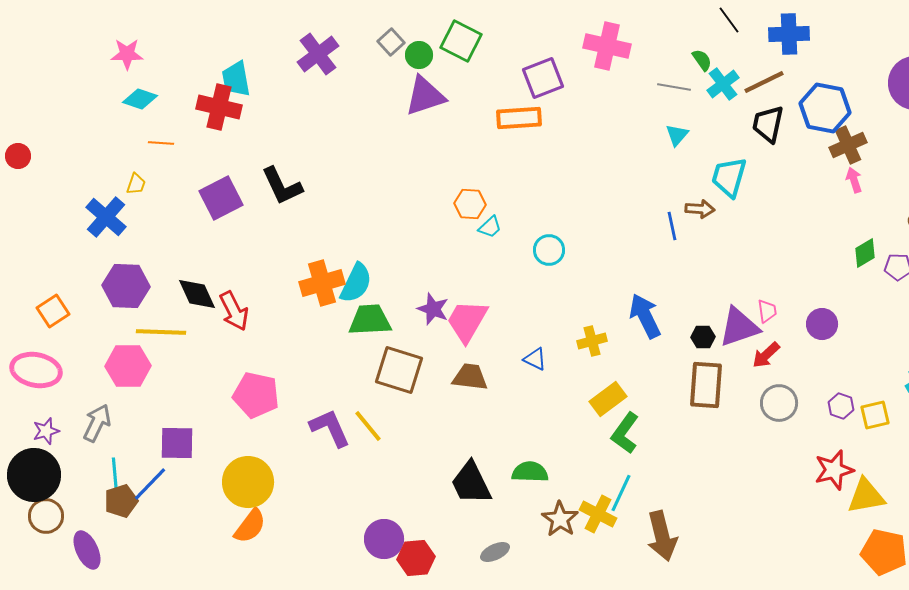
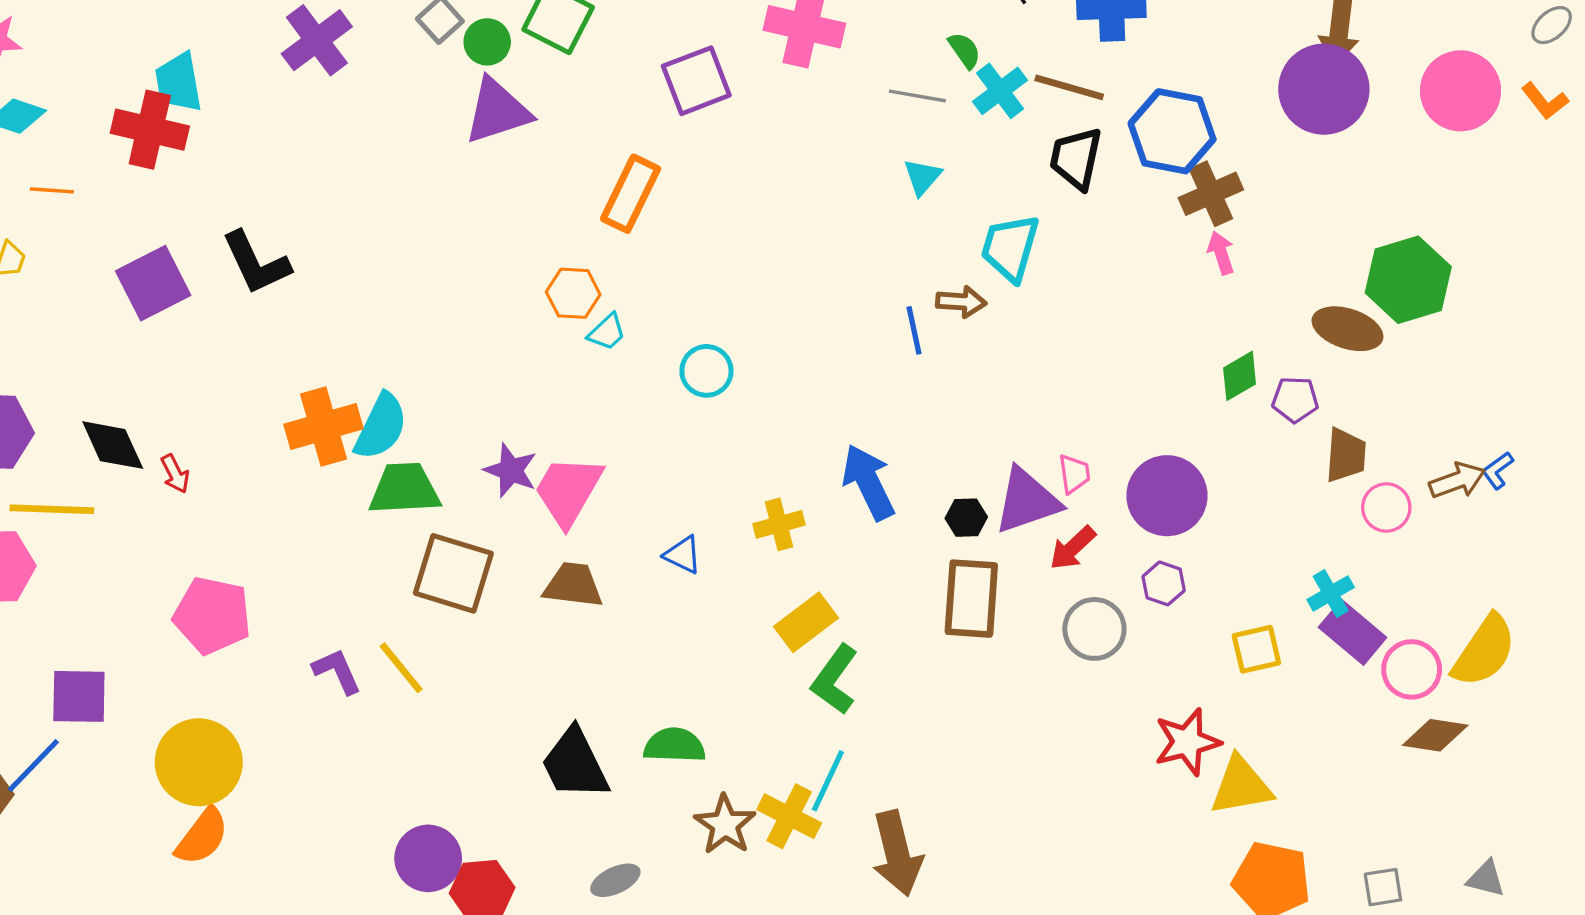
brown line: (764, 82) -> (1069, 87), turned 42
orange rectangle: (519, 118) -> (631, 194), moved, turned -60
red arrow: (234, 311) -> (175, 474), size x0.6
purple circle: (822, 324) -> (1167, 496), size x1.5
purple hexagon: (841, 406) -> (1164, 583), moved
purple L-shape: (330, 428) -> (337, 671), size x0.7

